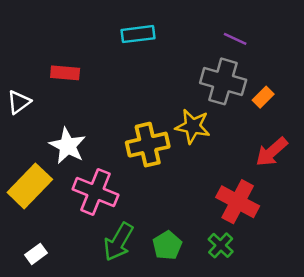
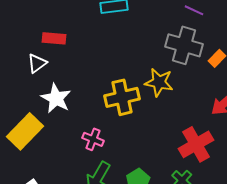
white triangle: (19, 102) -> (37, 63), moved
pink cross: (95, 192) -> (93, 139), moved, size x0.6
red cross: (238, 202) -> (196, 144), turned 32

